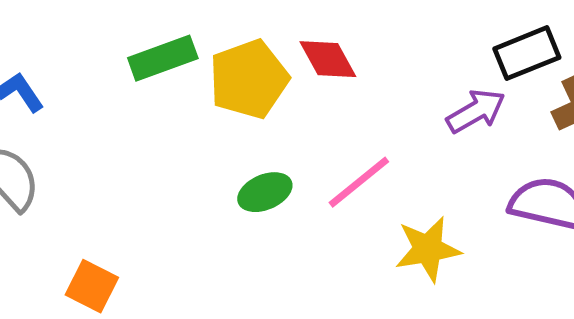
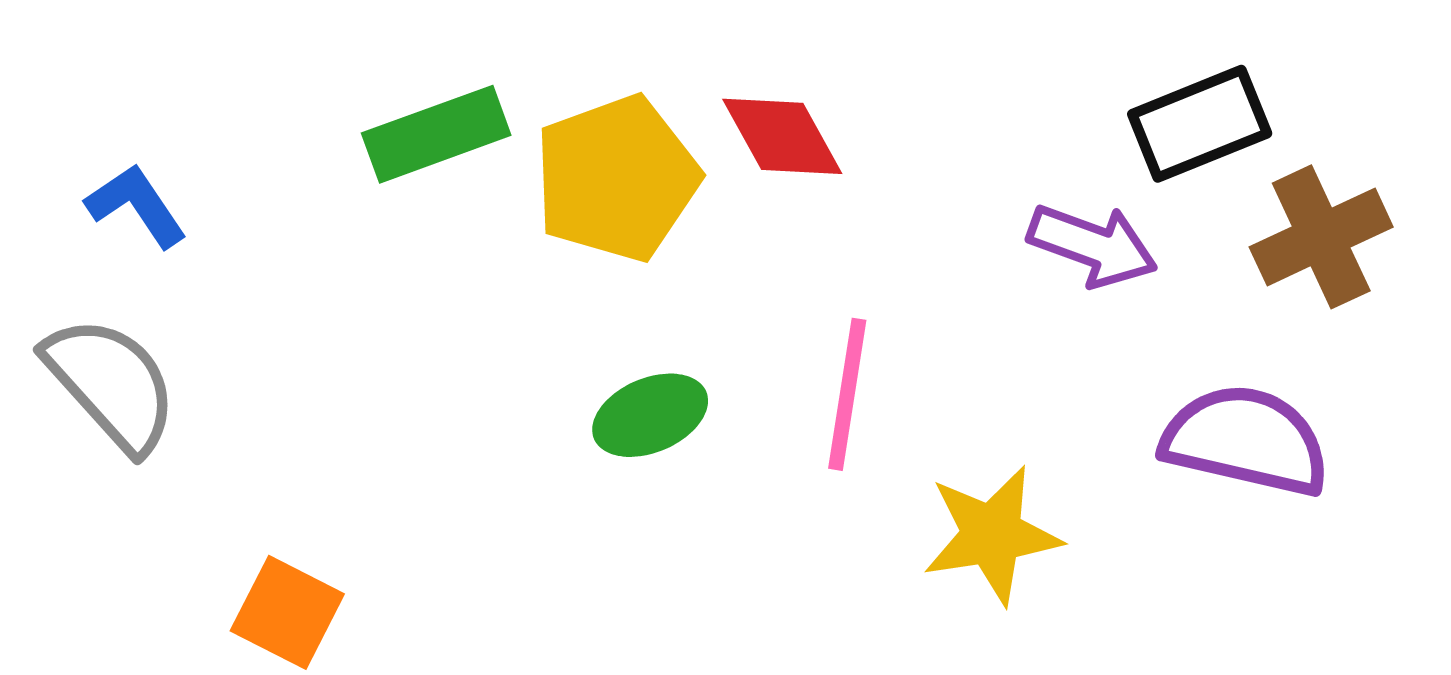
purple arrow: (476, 111) -> (1093, 245), turned 50
pink line: (359, 182) -> (847, 394), turned -42

